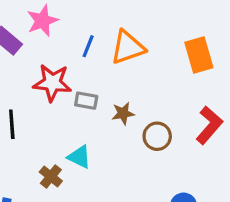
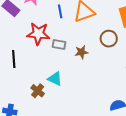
blue line: (88, 46) -> (60, 11), turned -32
brown circle: (157, 136) -> (109, 39), moved

